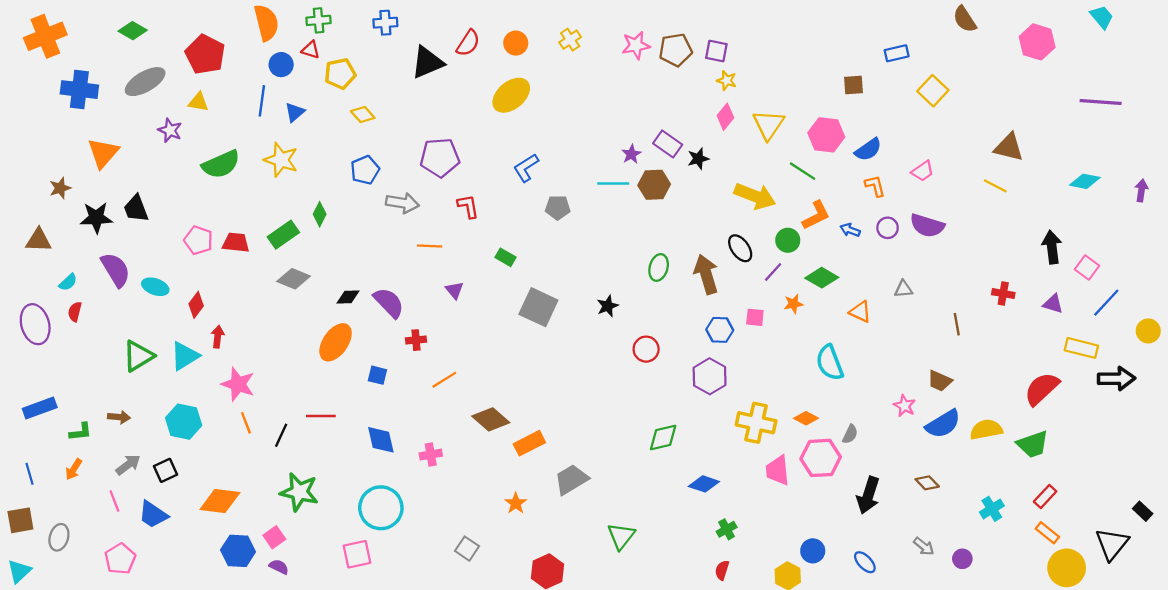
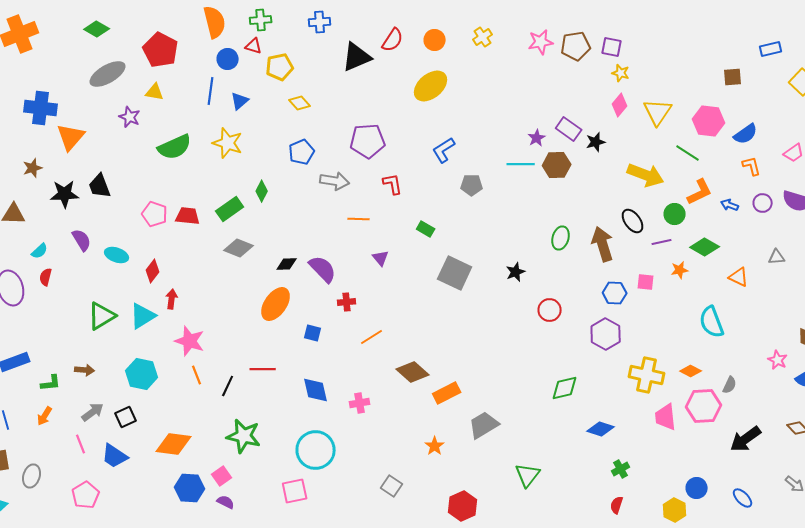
blue cross: (79, 90) -> (41, 108), moved
purple semicircle: (116, 270) -> (82, 240), size x0.7
purple line: (773, 272) -> (662, 242), turned 36
black arrow: (868, 495) -> (746, 439), turned 36

